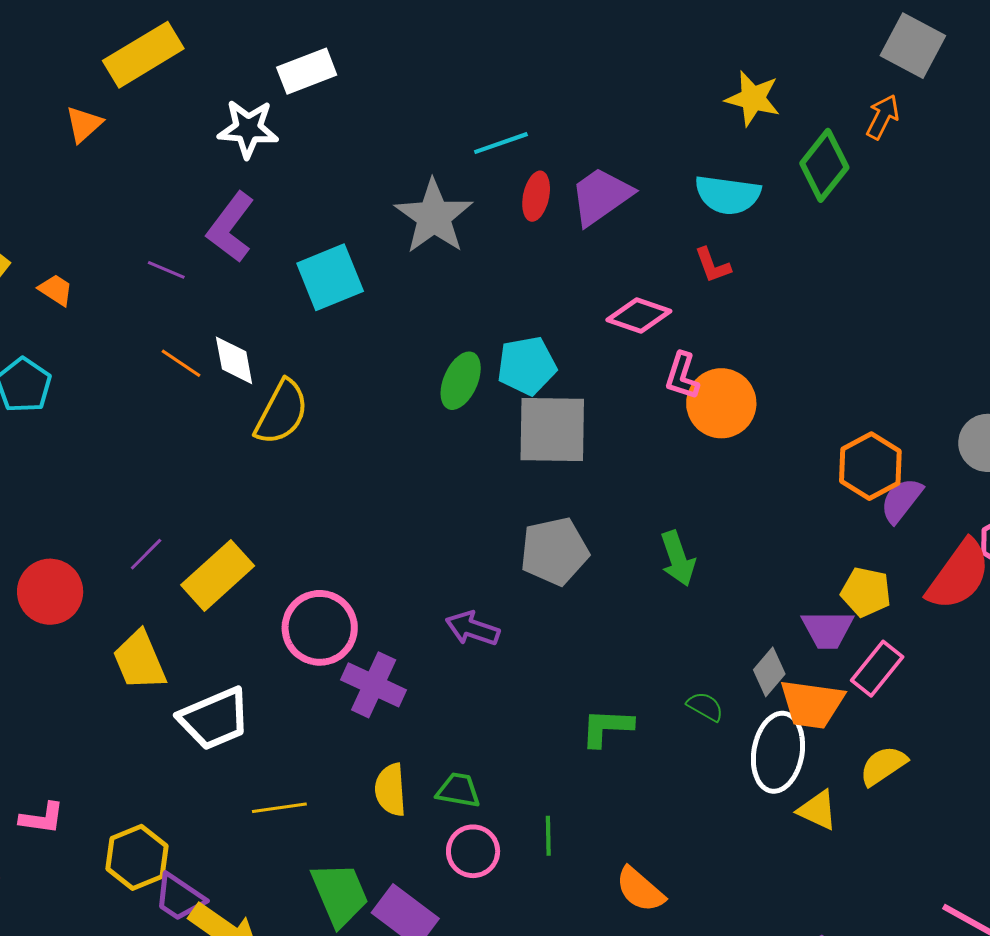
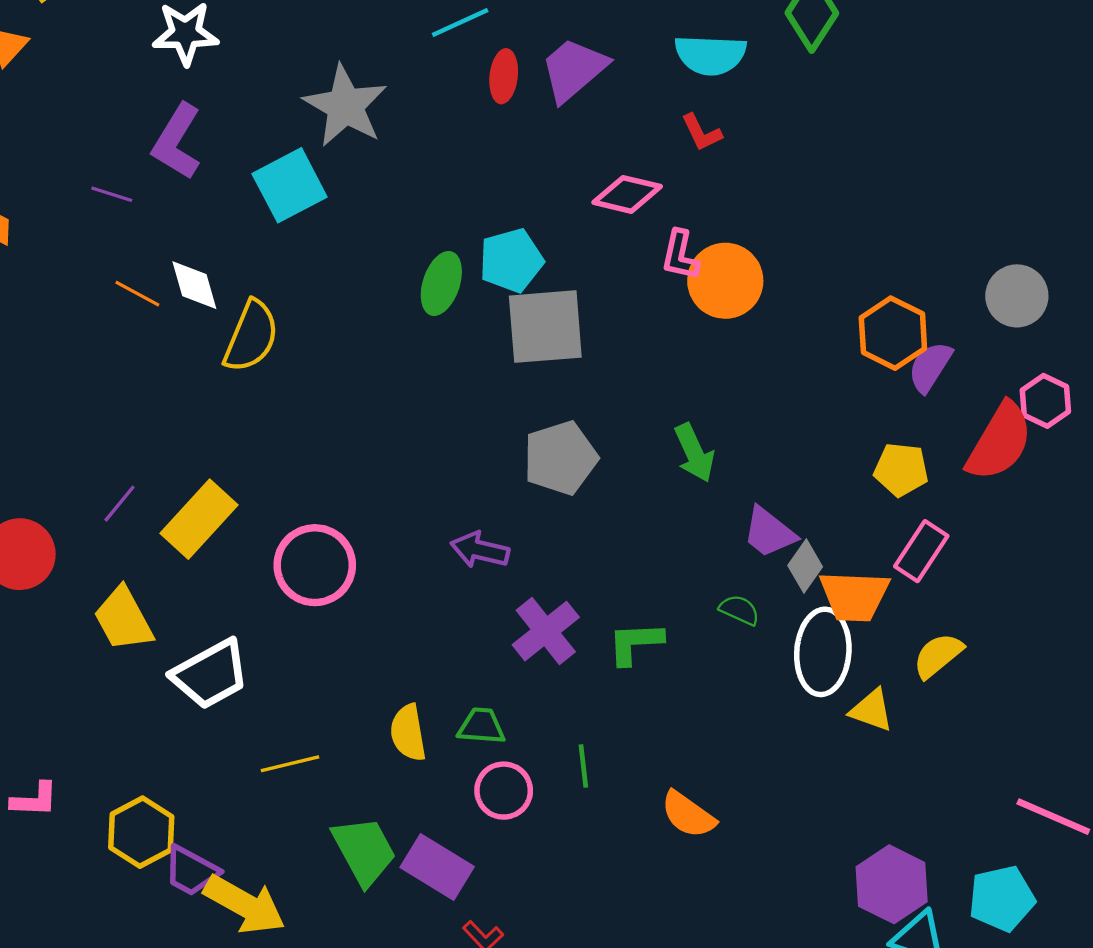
gray star: (434, 217) -> (345, 106), moved
purple trapezoid: (828, 629) -> (769, 532), moved, turned 44
purple cross: (374, 685) -> (546, 631), moved, turned 32

